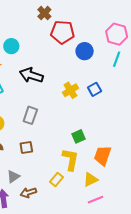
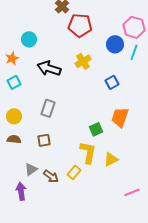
blue circle: (85, 51) -> (115, 44), moved
yellow cross: (70, 90) -> (83, 61), moved
orange trapezoid: (103, 155) -> (120, 117), moved
yellow triangle: (91, 180) -> (111, 159), moved
brown arrow: (28, 193) -> (51, 176), moved, turned -126
pink line: (96, 200) -> (132, 192), moved

